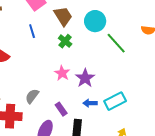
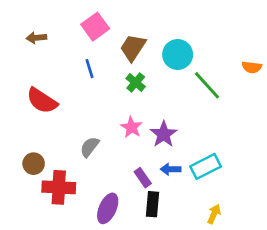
brown trapezoid: (63, 16) -> (133, 48), turned -115
gray semicircle: (32, 96) -> (90, 147), moved
purple rectangle: (61, 109) -> (143, 178), moved

